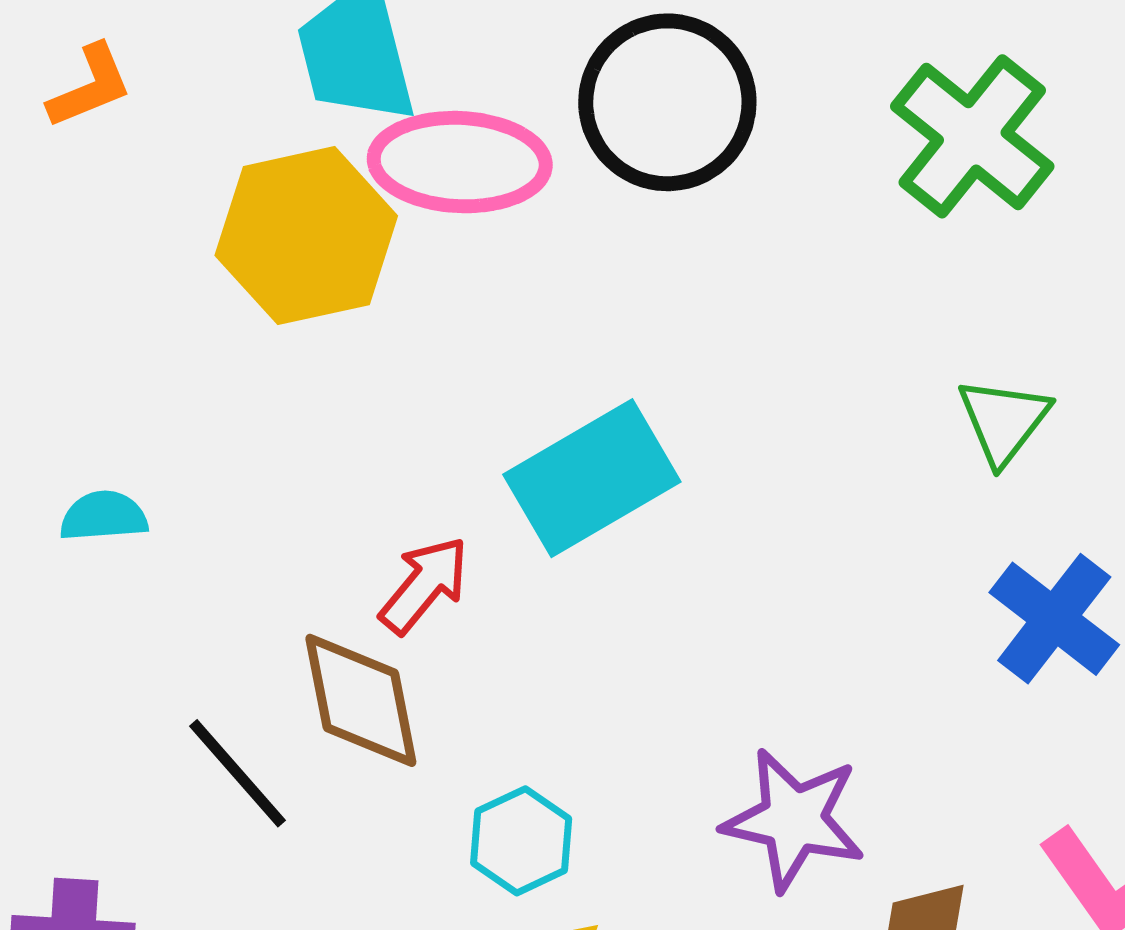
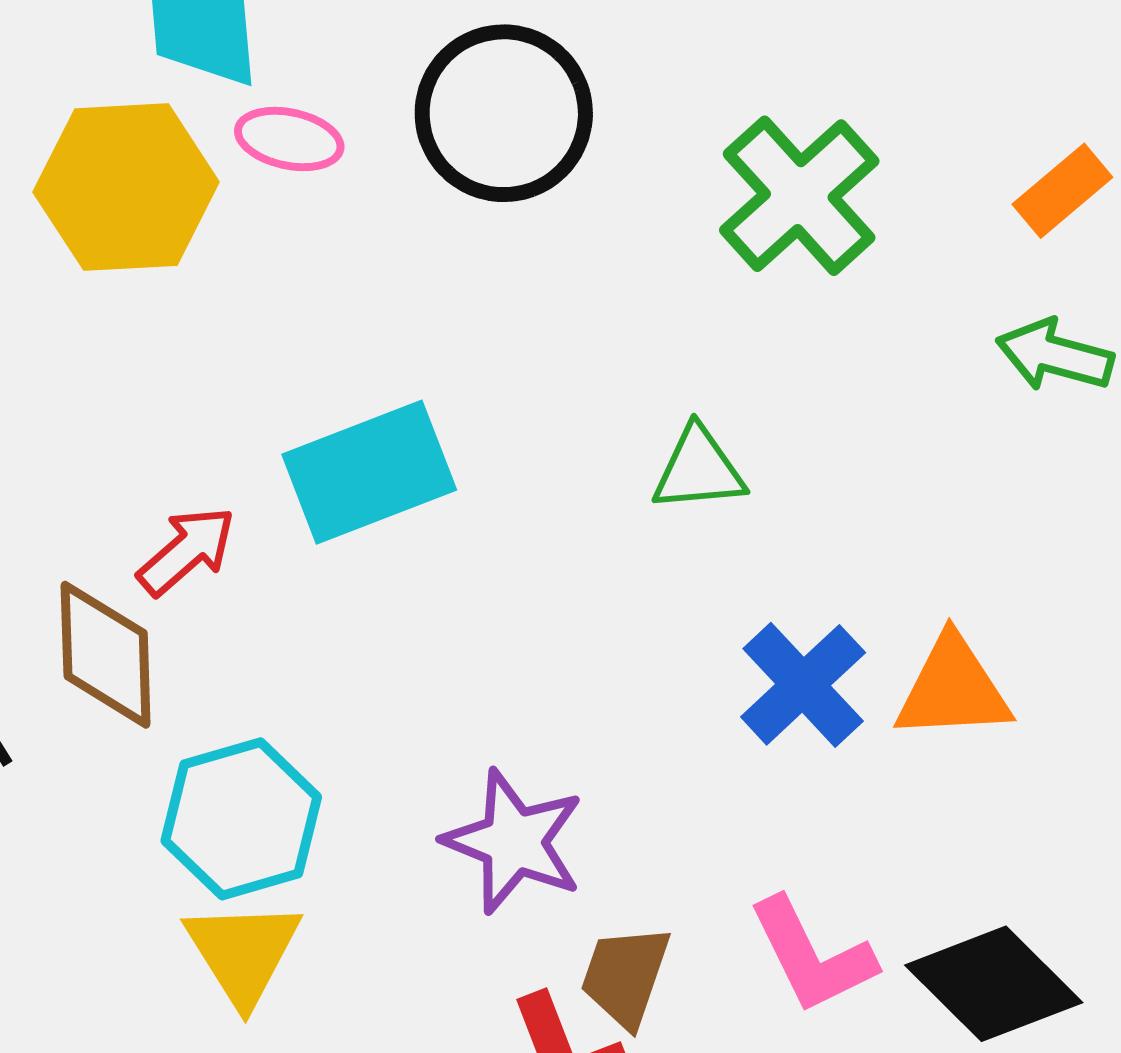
pink ellipse: (460, 162) -> (289, 139), size x0.6
green triangle: (1004, 421) -> (699, 469), moved, turned 38
cyan hexagon: (521, 841) -> (241, 819), size x1.5

